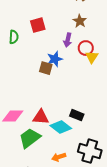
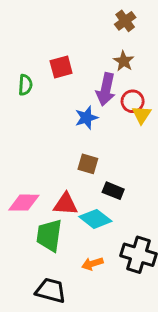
purple arrow: (68, 40) -> (106, 89), size x1.5
brown square: (46, 68) -> (88, 164), moved
black rectangle: (77, 115) -> (113, 191), moved
green trapezoid: (30, 138) -> (49, 235), turned -45

